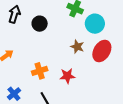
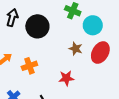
black circle: (40, 24) -> (37, 26), size x1.5
orange cross: (40, 71) -> (29, 66), moved

